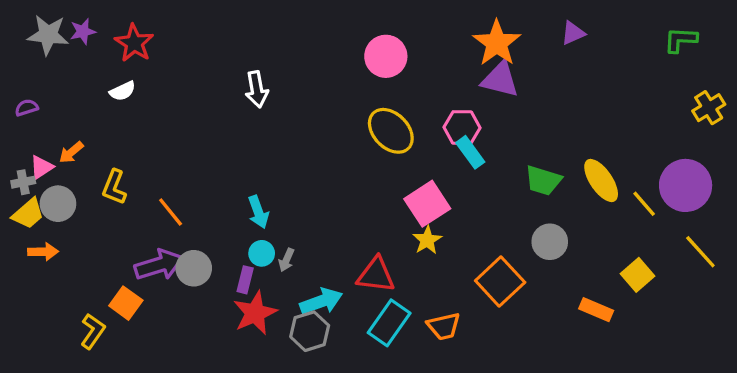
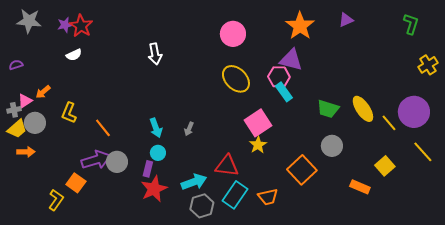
purple star: (83, 31) -> (65, 25), moved
green L-shape: (681, 40) -> (411, 24), turned 105
purple triangle: (500, 79) -> (291, 60), moved
gray arrow: (286, 260) -> (189, 129), moved
gray hexagon: (310, 331) -> (202, 206), moved

